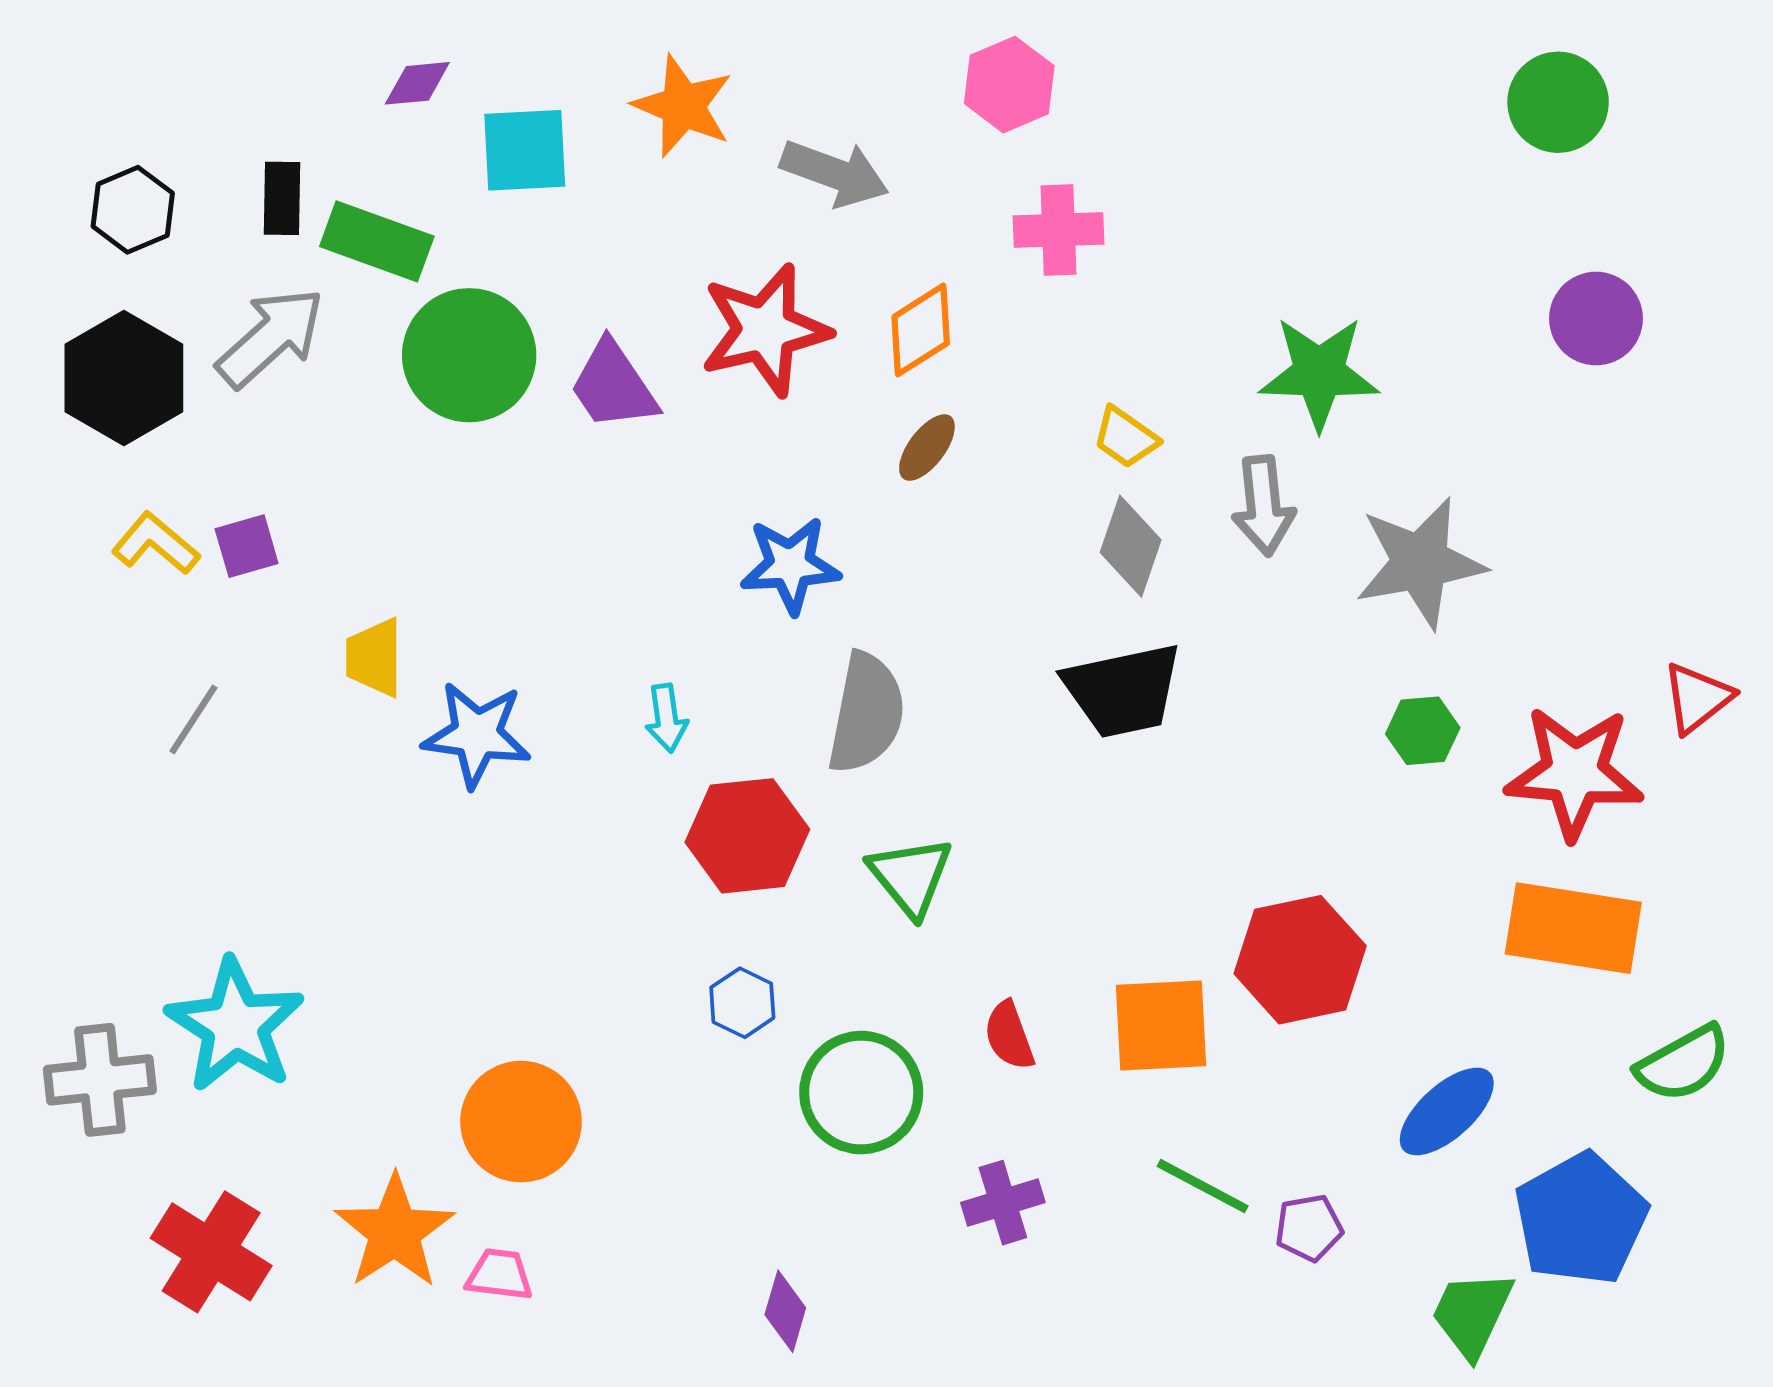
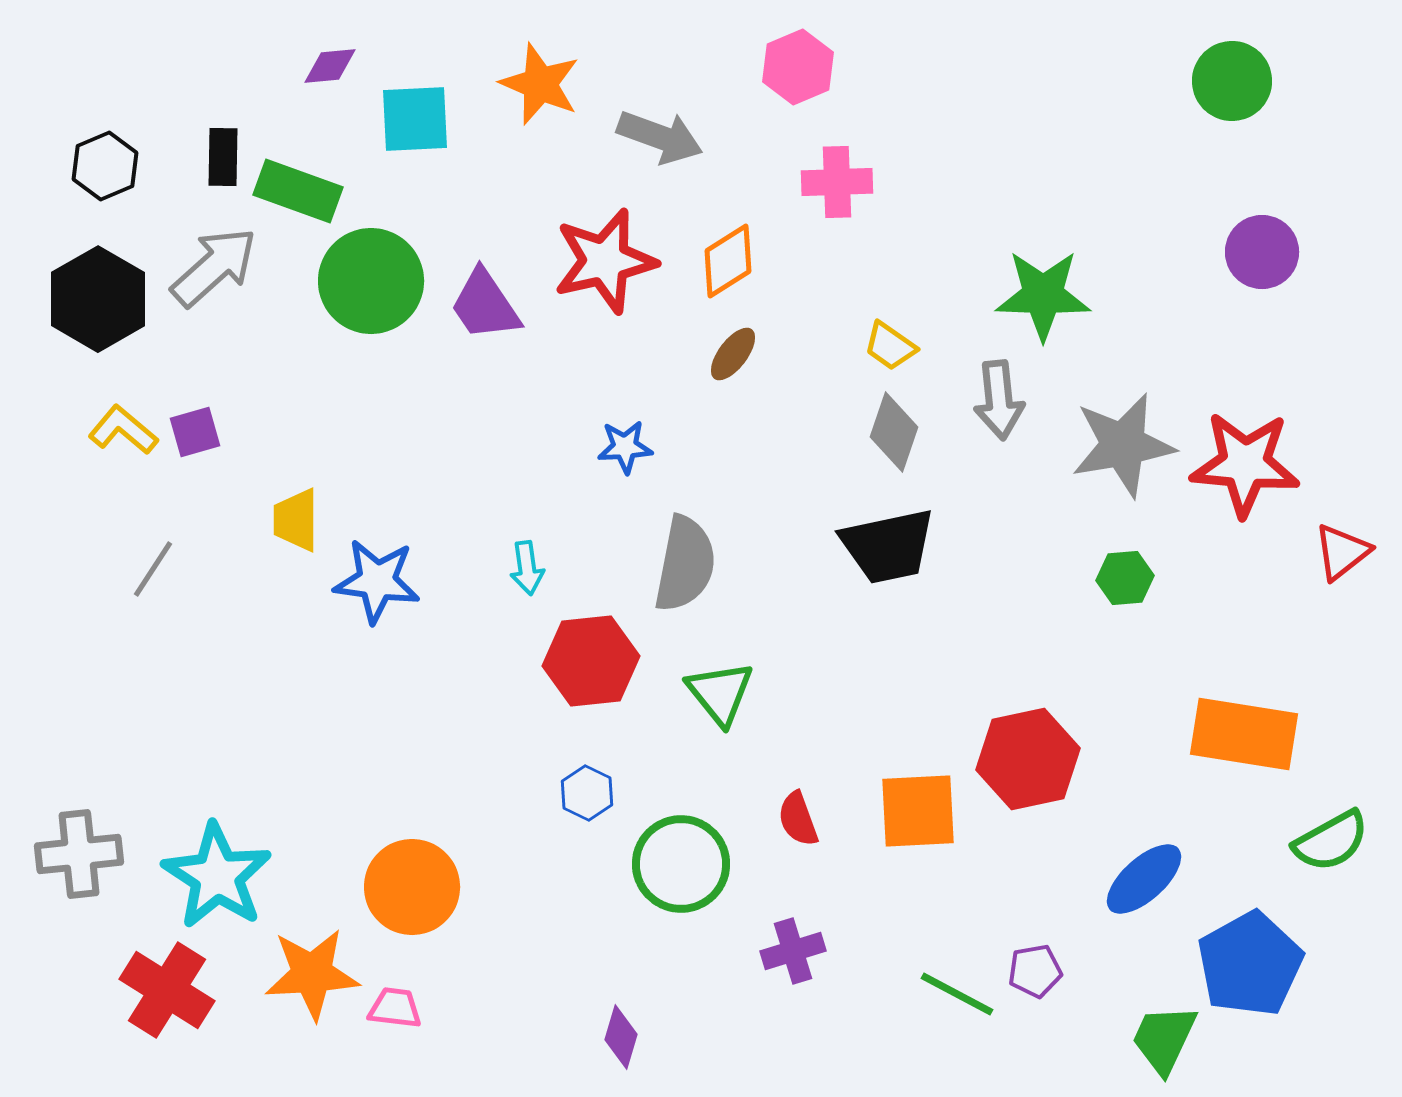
blue star: (790, 565) -> (625, 447), size x0.7
red star: (1574, 773) -> (1245, 464), moved
cyan star: (235, 1025) -> (217, 876), moved
green line: (1203, 1186) -> (957, 994), moved
orange star: (395, 1232) -> (312, 974), turned 30

